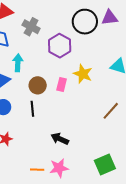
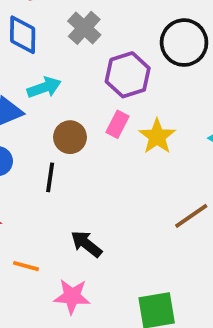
cyan arrow: (18, 63) -> (44, 87), turned 54
pink rectangle: (62, 85) -> (118, 124), moved
orange line: (37, 170) -> (26, 266), moved

